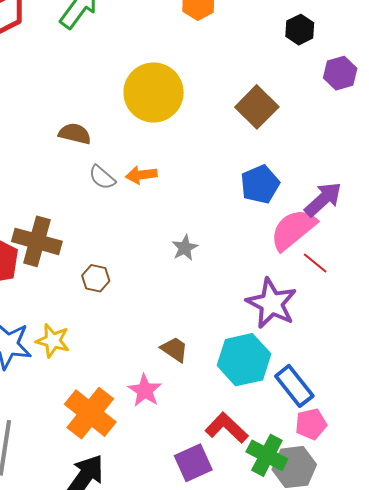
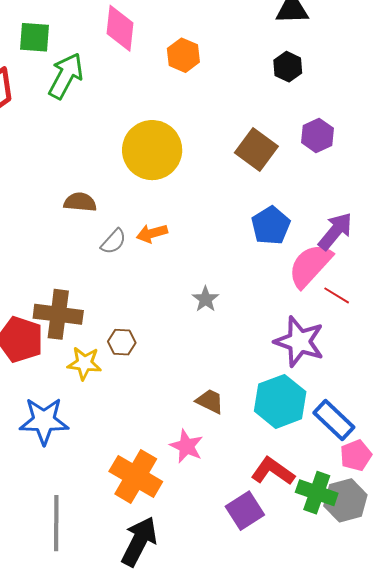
purple hexagon: (340, 73) -> (317, 135), moved
gray semicircle: (102, 177) -> (113, 242), turned -80
yellow star: (53, 341) -> (84, 363), moved

